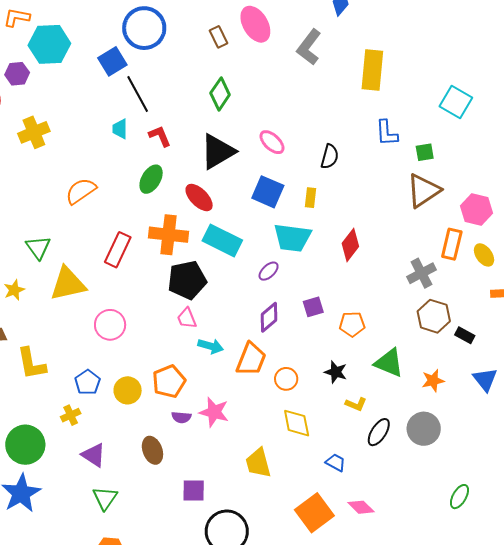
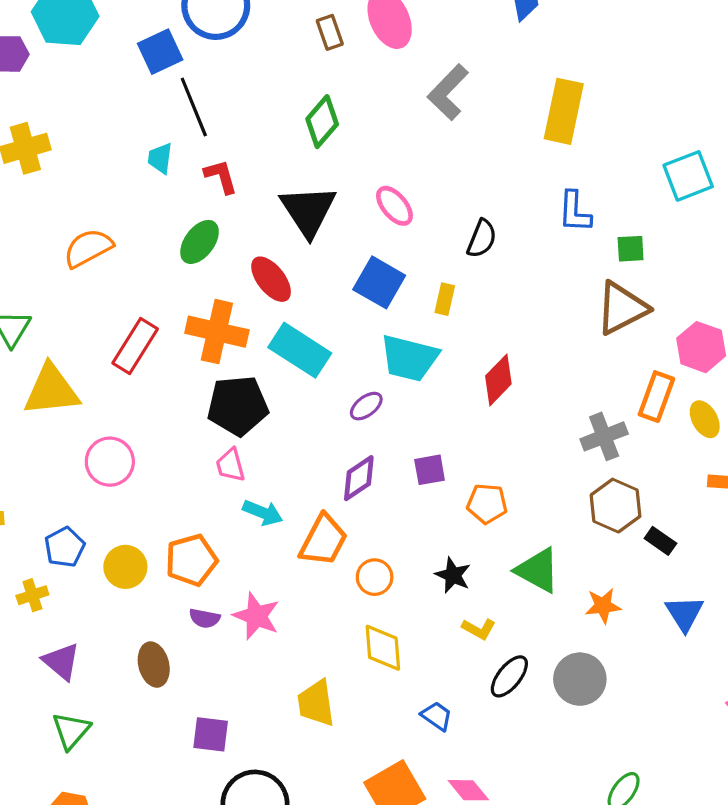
gray L-shape: (309, 47) -> (448, 92), moved
cyan square: (456, 102) -> (688, 176), turned 32
black triangle: (218, 151) -> (308, 211), turned -39

